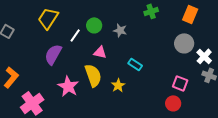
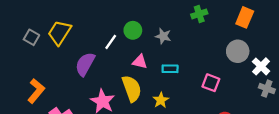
yellow trapezoid: (48, 18) -> (59, 33), moved
cyan rectangle: (135, 64) -> (170, 69), moved, turned -32
pink square: (180, 83) -> (211, 83), moved

